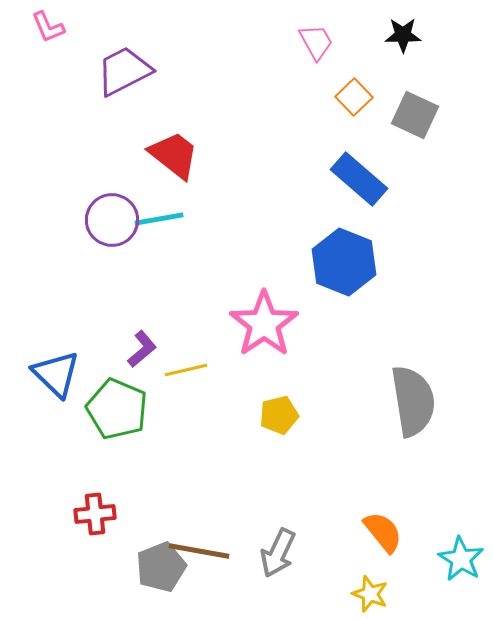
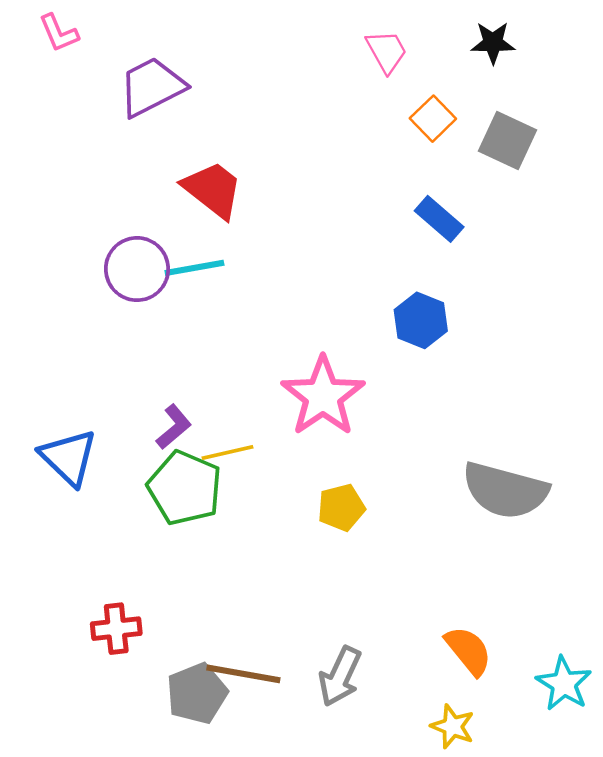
blue rectangle: (359, 179) -> (439, 219), size x0.7
blue hexagon: (344, 262) -> (421, 320), size x0.7
gray semicircle: (413, 401) -> (505, 490), turned 114
green pentagon: (117, 409) -> (185, 488), moved

